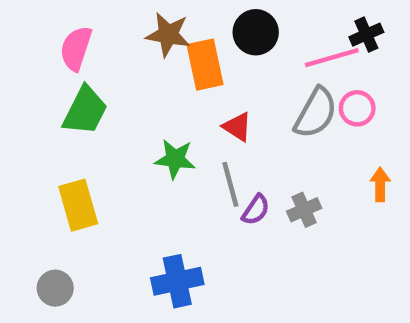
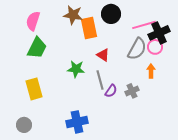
black cross: (366, 35) -> (159, 33), moved, size x1.5
orange arrow: (380, 184) -> (151, 71), moved

